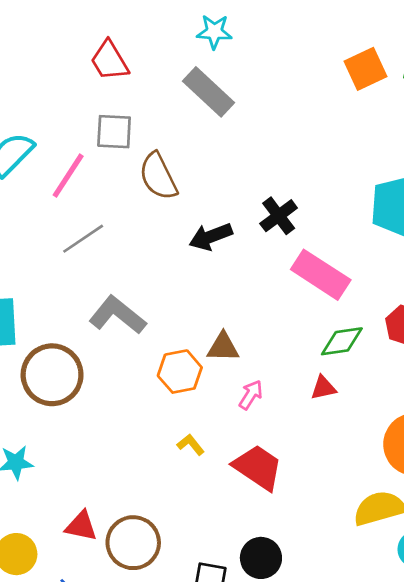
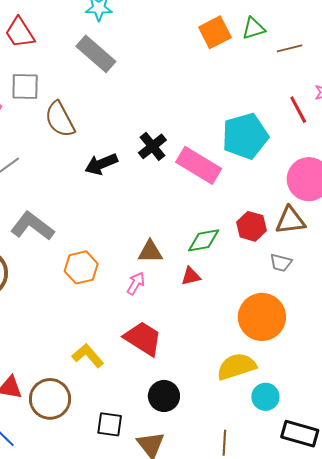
pink rectangle: (321, 275) -> (199, 165), moved
brown triangle: (223, 347) -> (150, 252), moved
yellow L-shape: (191, 445) -> (88, 356), moved, size x1.5
black circle: (261, 558) -> (164, 396), moved

